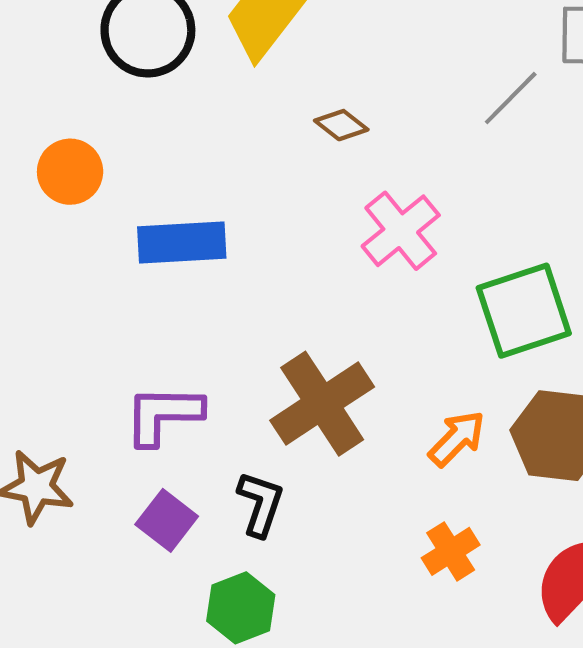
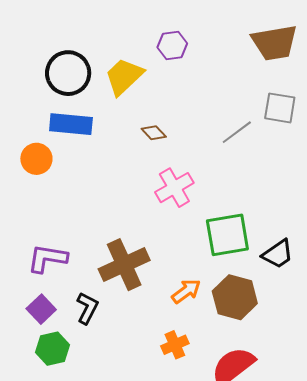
orange circle: (70, 172) -> (36, 159), moved
blue rectangle: (182, 242) -> (71, 124), moved
green hexagon: (241, 608) -> (53, 349), moved

